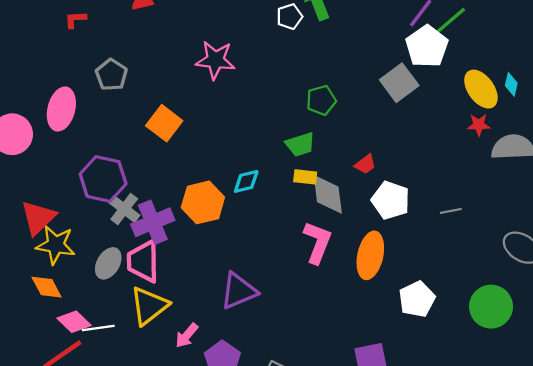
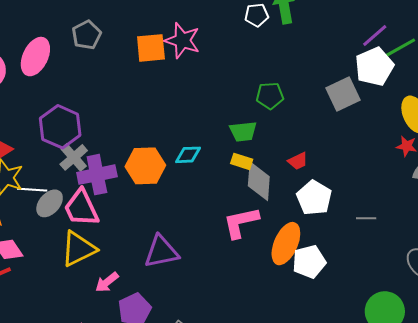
orange square: (164, 123) -> (151, 48), moved, turned 36
pink L-shape: (317, 242) -> (241, 222), turned -135
pink trapezoid: (143, 261) -> (81, 208), turned -36
white pentagon: (417, 299) -> (309, 262), moved
white line: (98, 328) -> (32, 190), moved

